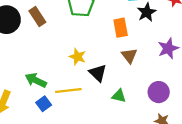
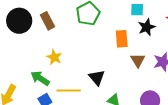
brown triangle: (129, 56) -> (138, 60), moved
yellow star: (78, 57) -> (54, 57), moved

